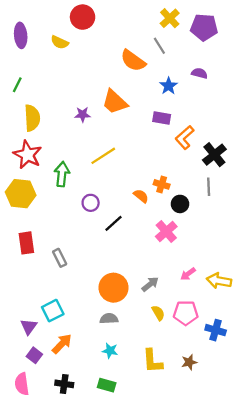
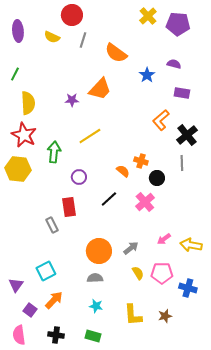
gray line: (159, 46) -> (83, 40), moved, turned 49
orange trapezoid: (115, 102) -> (100, 89), turned -90
purple rectangle: (162, 118) -> (182, 93), moved
black line: (114, 223) -> (109, 199), moved
red rectangle: (26, 243) -> (69, 207), moved
purple triangle: (29, 327) -> (16, 285), moved

